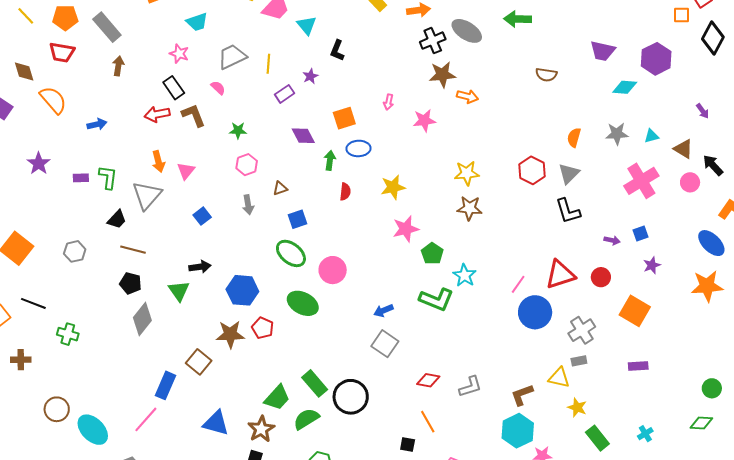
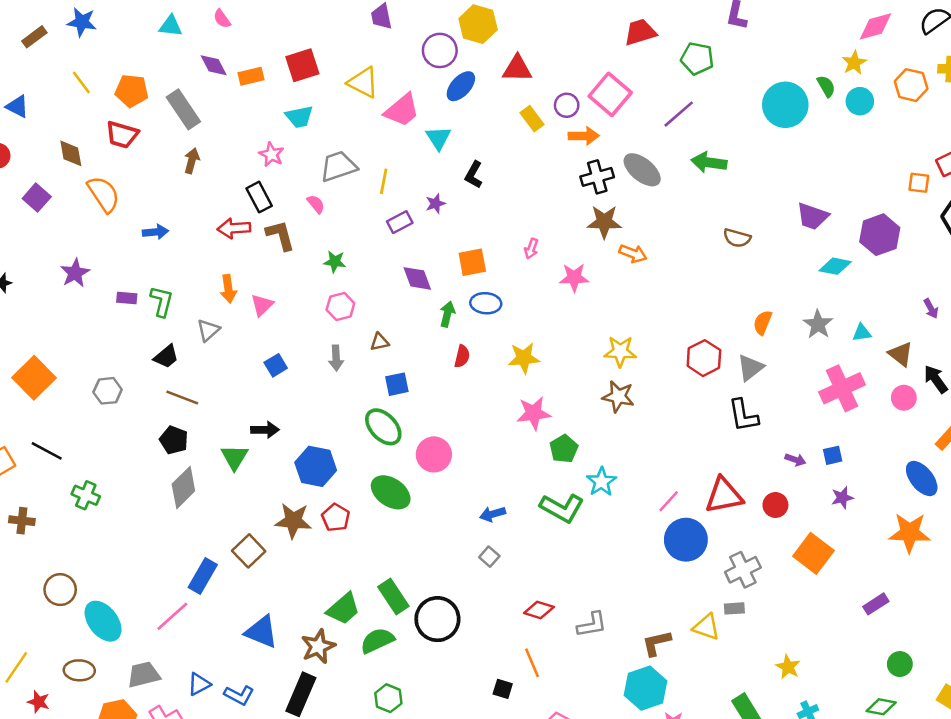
gray star: (617, 134) -> (818, 324), turned 30
gray triangle: (147, 195) -> (208, 330), size x0.6
gray square: (385, 344) -> (489, 557), size x0.6
purple rectangle: (638, 366) -> (876, 604), moved, turned -36
yellow star: (577, 408) -> (788, 667), moved

